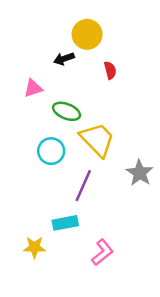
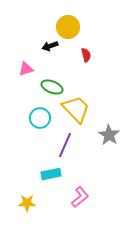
yellow star: (34, 247) -> (27, 203), moved

